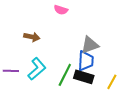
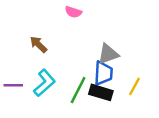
brown arrow: (32, 37) -> (38, 44), turned -147
yellow line: (112, 82) -> (135, 86), moved

